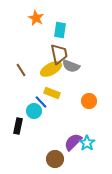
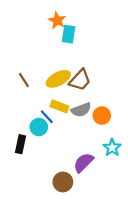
orange star: (36, 18) -> (57, 20), moved
brown trapezoid: (59, 54) -> (80, 80), moved, turned 55
gray semicircle: (71, 66) -> (81, 110), moved, turned -42
cyan star: (87, 143) -> (112, 148), moved

